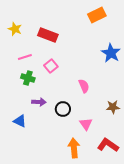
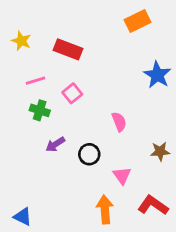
purple arrow: (39, 102) -> (55, 144), turned 144
blue triangle: (20, 121) -> (23, 217), moved

